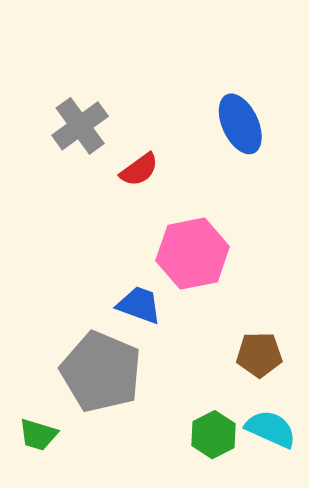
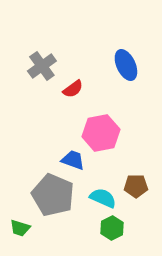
cyan semicircle: (271, 429) -> (103, 198), moved

